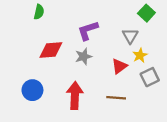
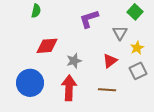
purple L-shape: (88, 30) -> (89, 19), moved
yellow star: (140, 55) -> (137, 48), moved
gray star: (84, 56) -> (74, 61), moved
blue circle: (32, 90) -> (30, 83), size x1.4

